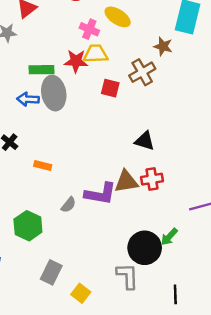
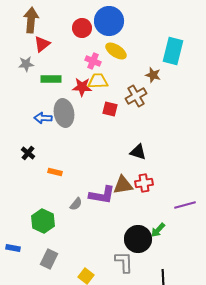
green rectangle: (41, 70) -> (51, 79), moved
gray rectangle: (51, 272) -> (49, 259), moved

